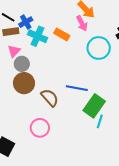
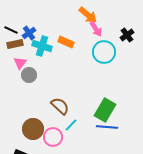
pink arrow: (82, 23) -> (96, 29), moved
brown circle: (24, 83) -> (33, 129), moved
blue line: (77, 88) -> (107, 127), moved
cyan line: (100, 121) -> (71, 125), moved, turned 32

